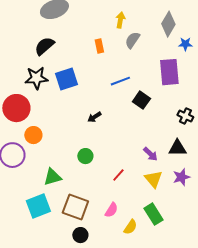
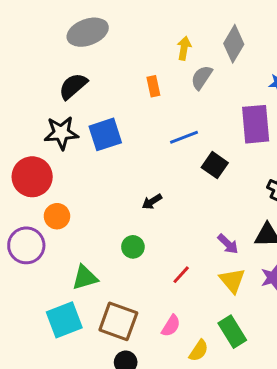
gray diamond: (168, 24) -> (234, 44), moved
black arrow: (94, 117) -> (152, 202), moved

